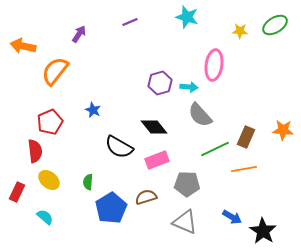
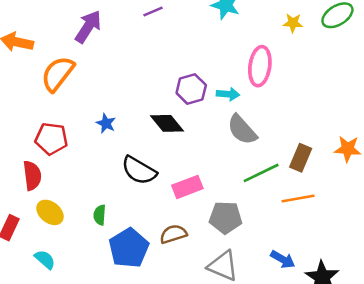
purple arrow: (79, 34) -> (88, 27), size x1.5
red pentagon: (50, 122) -> (51, 139), turned 30
black diamond: (154, 127) -> (167, 123), moved

